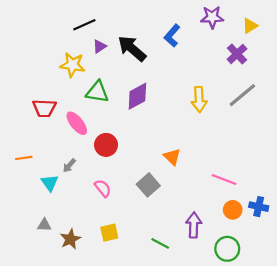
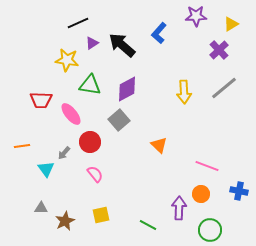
red circle: (106, 145) -> (90, 142), moved
gray square: (148, 185) -> (119, 120), moved
orange circle: (233, 210) -> (201, 194), moved

